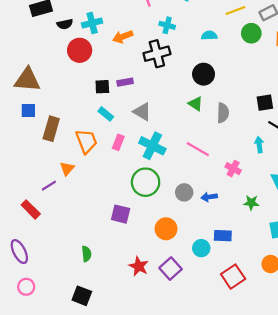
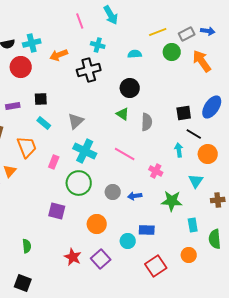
purple rectangle: (125, 82) -> (13, 106), moved
gray triangle: (142, 112) -> (76, 121), turned 48
pink rectangle: (118, 142) -> (54, 162), moved
green star: (251, 203) -> (172, 201), size x1.5

